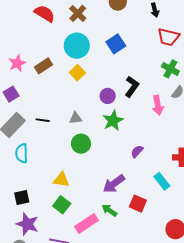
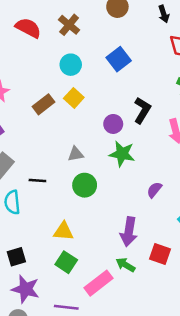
cyan circle: (77, 46) -> (71, 65), size x0.7
brown rectangle: (44, 66) -> (43, 104), moved
black line: (43, 120) -> (37, 181), moved
green star: (113, 121) -> (122, 154), turned -30
purple arrow: (114, 184) -> (129, 232), turned -40

